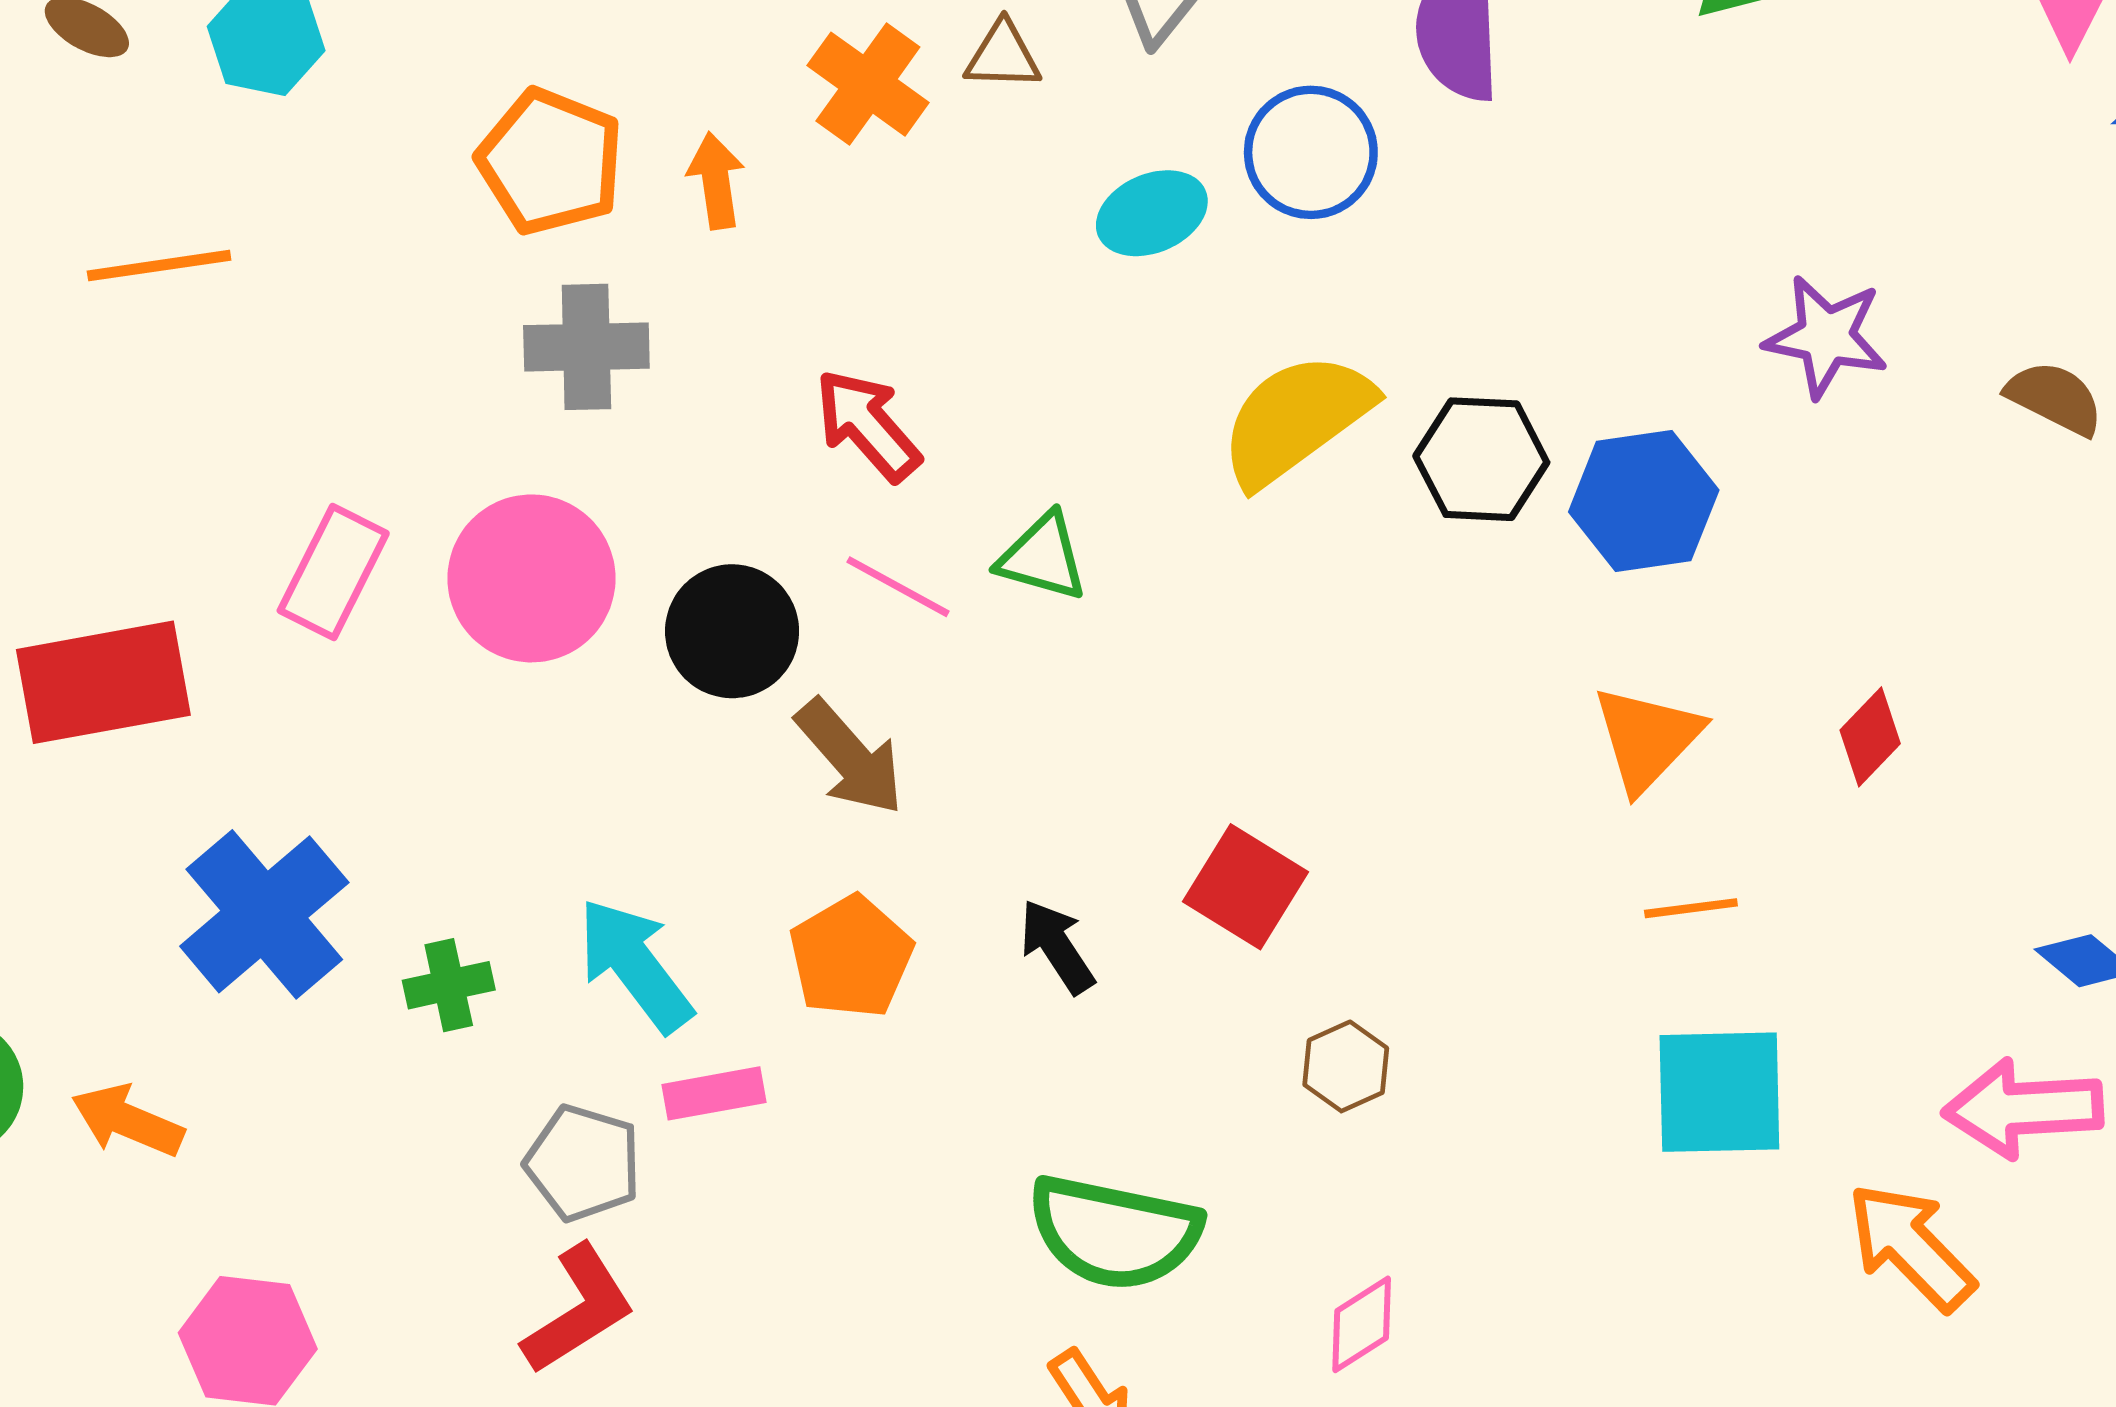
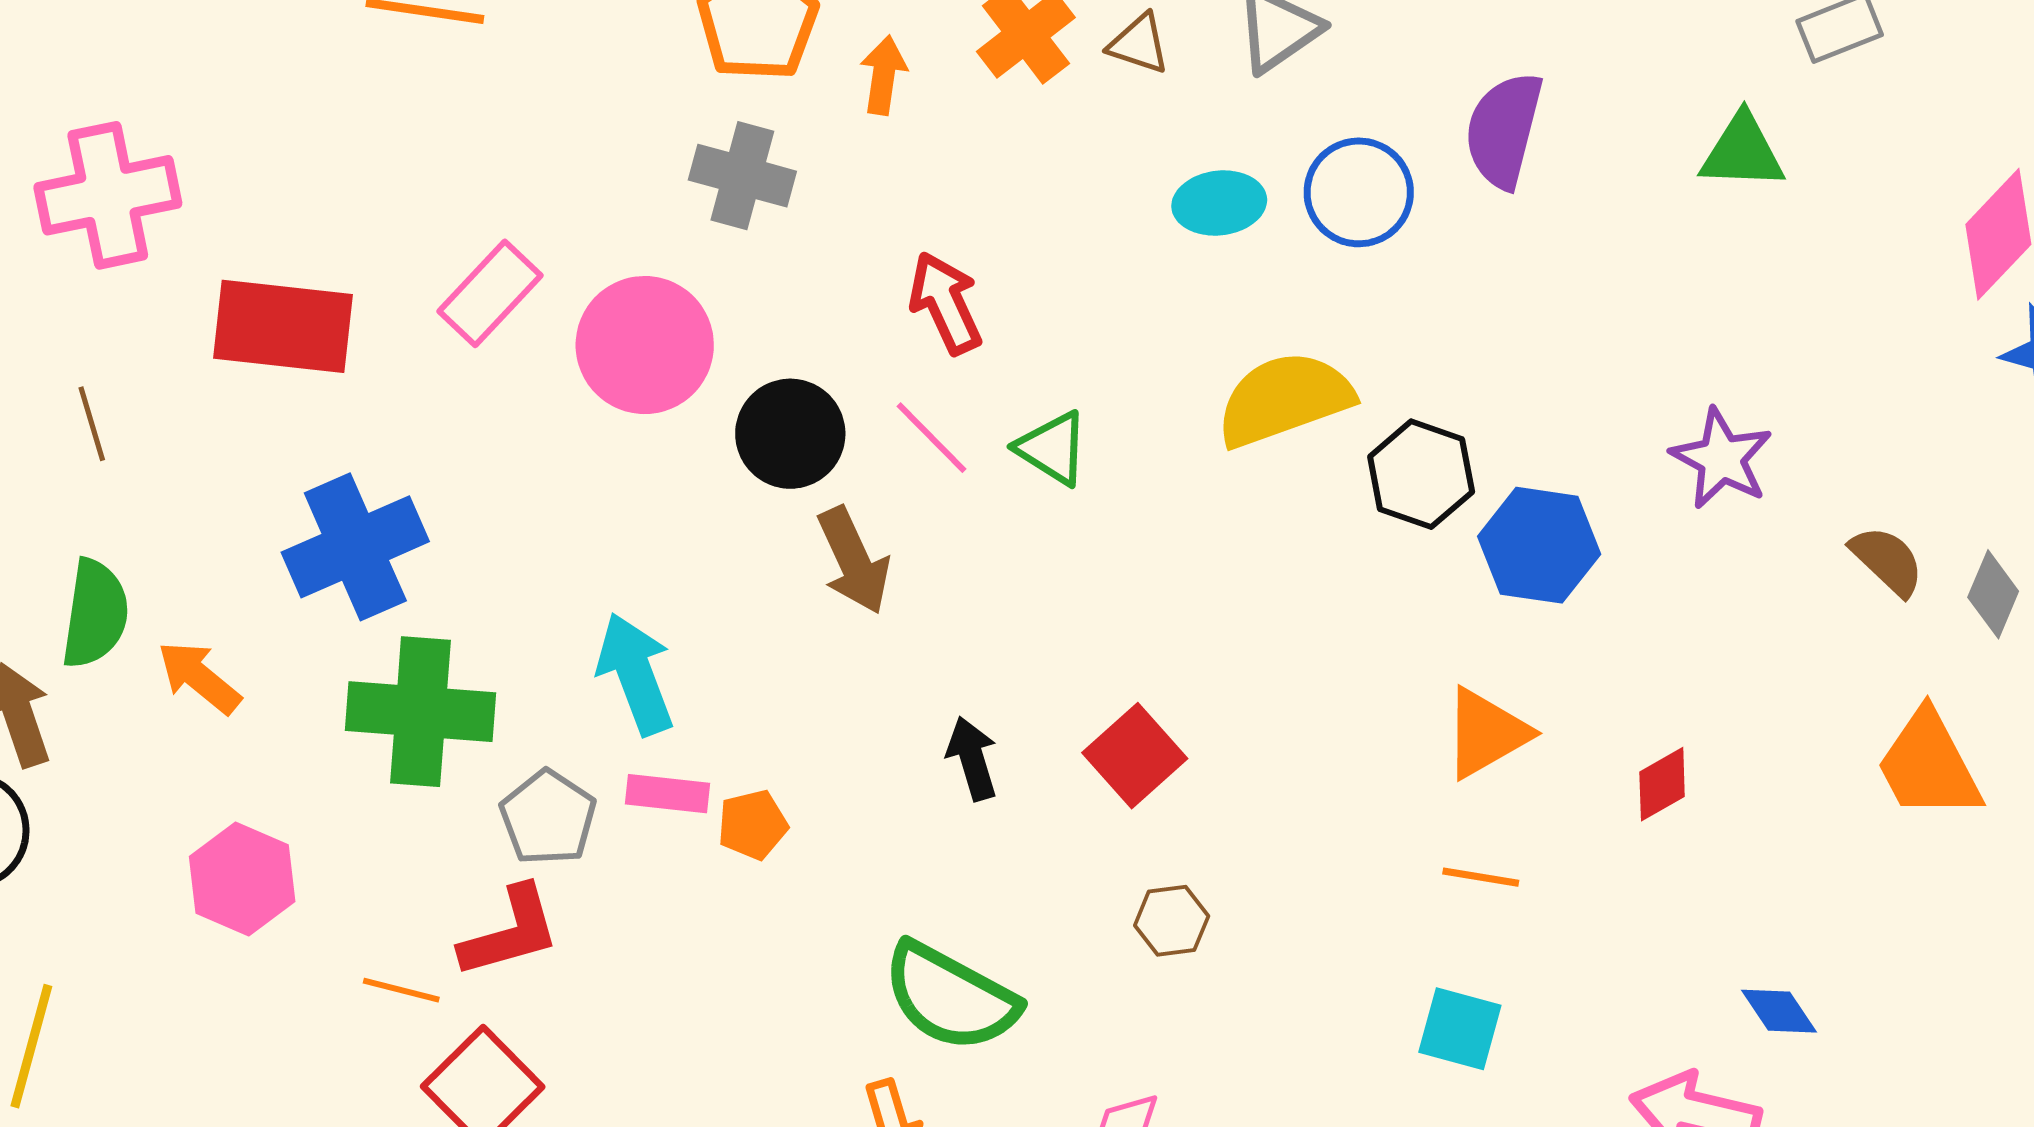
orange pentagon: (851, 957) -> (753, 825), moved, size x0.7
green cross: (449, 985) -> (421, 712), moved, size x2.0
cyan square: (1719, 1092) -> (1460, 1029), size x0.7

